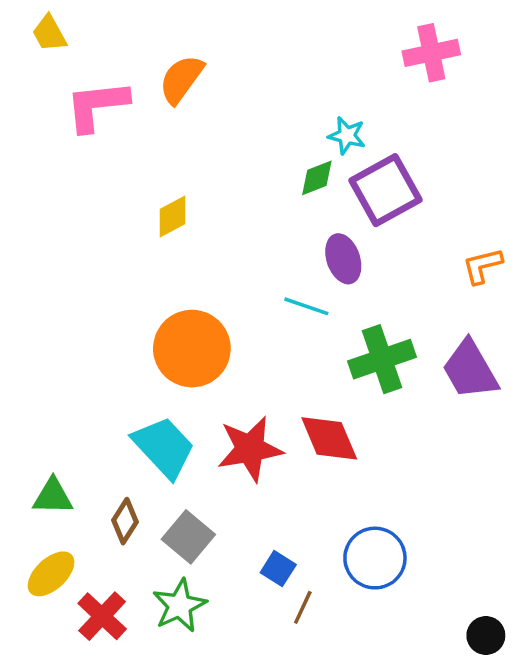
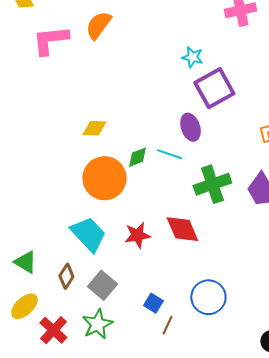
green diamond: (317, 178) -> (137, 157), moved
yellow diamond: (173, 217) -> (94, 128), moved, turned 30
red star: (250, 449) -> (137, 235), size x0.7
green triangle: (53, 496) -> (25, 262), turned 30

